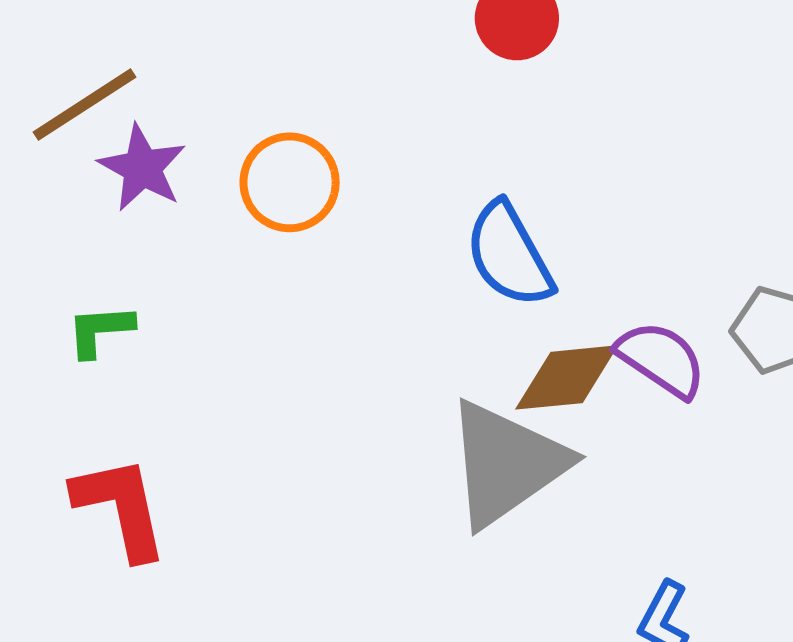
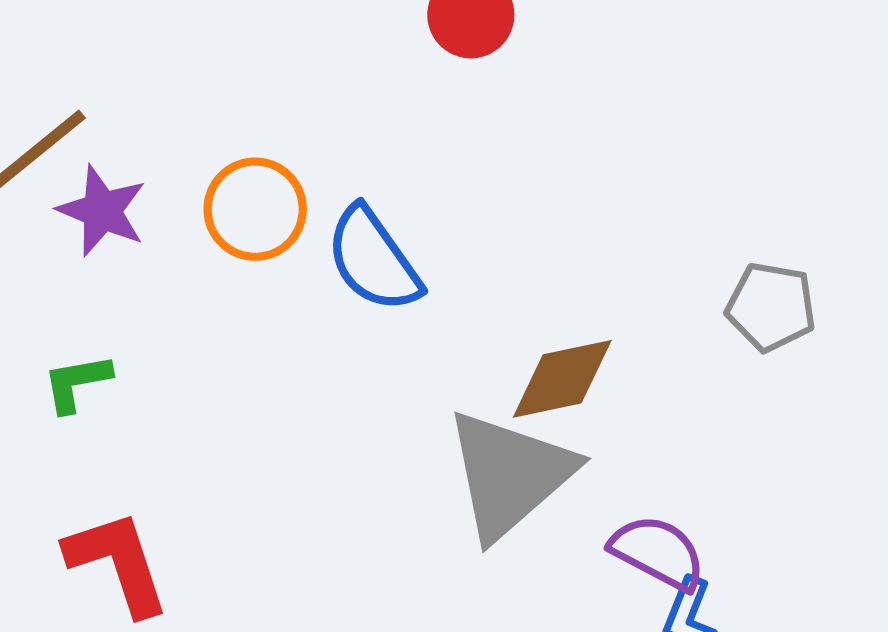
blue semicircle: (509, 255) -> (373, 259), moved
purple semicircle: (661, 359) -> (658, 553), moved

